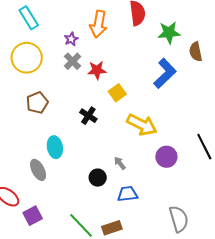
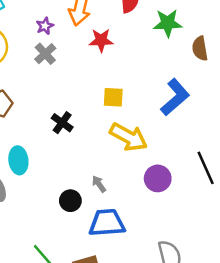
red star: (97, 70) -> (101, 40), moved
blue L-shape: (165, 73) -> (175, 97), moved
yellow square: (117, 93) -> (113, 97), moved, turned 36
blue trapezoid: (128, 194) -> (107, 223), size x1.4

